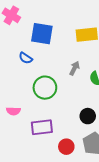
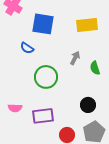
pink semicircle: (13, 111) -> (15, 108), moved

